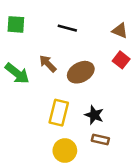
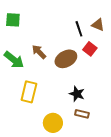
black line: (67, 28) -> (79, 29), moved, turned 56
red square: (121, 60) -> (90, 49), moved
yellow rectangle: (59, 113) -> (29, 92), moved

